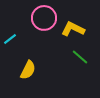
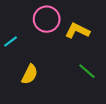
green line: (80, 57) -> (87, 71), moved

